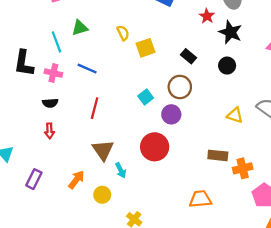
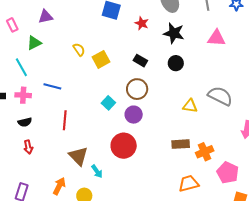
red star: (207, 16) -> (142, 23), moved
green triangle: (80, 28) -> (34, 43), moved
orange trapezoid: (200, 199) -> (189, 183), moved

